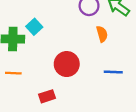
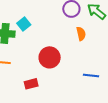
blue line: (113, 72) -> (91, 75), moved

